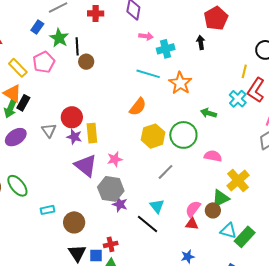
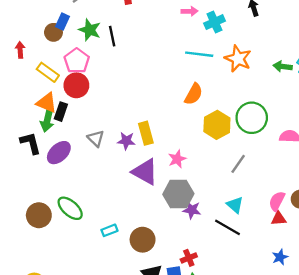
brown circle: (86, 62) -> (53, 32), moved
green arrow: (209, 113) -> (283, 66), moved
red circle: (72, 117) -> (76, 85), moved

